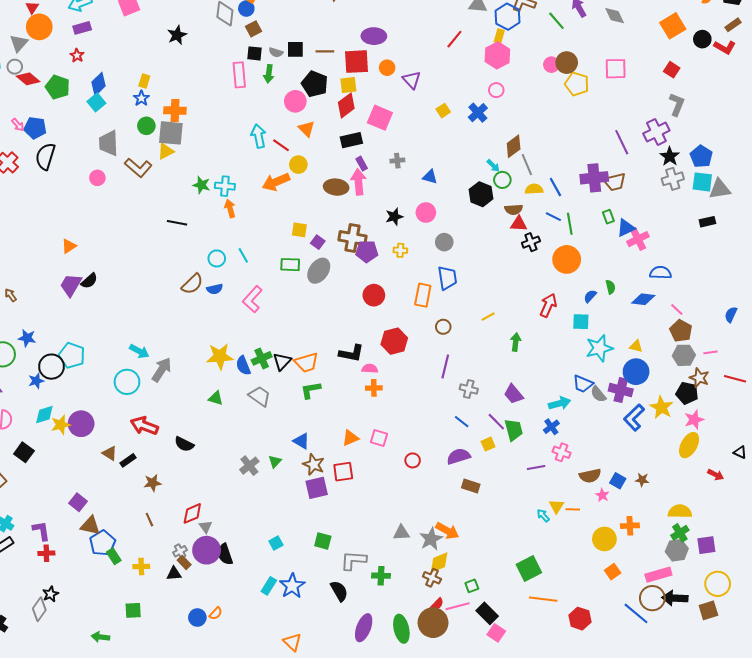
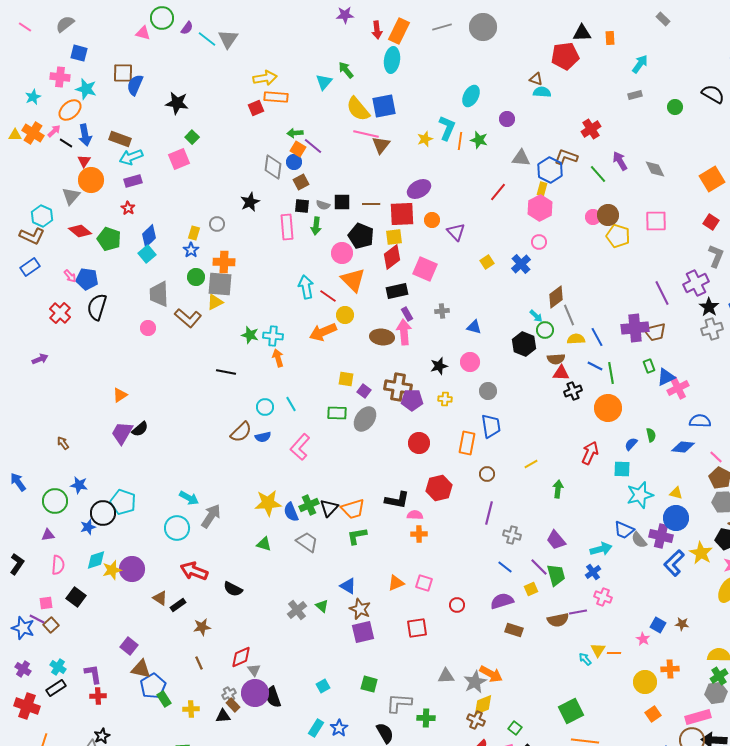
black star: (177, 35) -> (250, 202), moved
purple ellipse: (374, 36) -> (419, 189), turned -30
gray circle: (15, 67) -> (217, 224), moved
orange triangle: (307, 129) -> (353, 280), size x1.5
green triangle: (275, 461) -> (322, 606), turned -32
red square: (343, 472) -> (417, 628), moved
brown semicircle: (590, 476) -> (558, 620), moved
blue star: (292, 586) -> (339, 728), size x0.7
green square: (472, 586) -> (515, 728), turned -32

